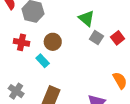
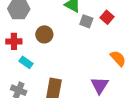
cyan rectangle: (43, 61) -> (26, 62), moved

